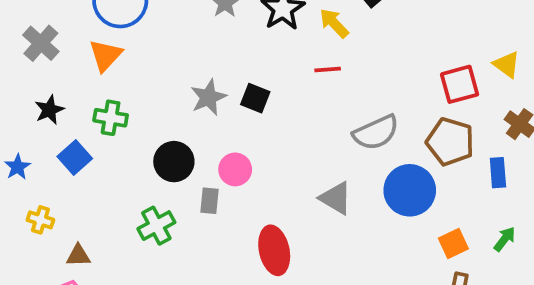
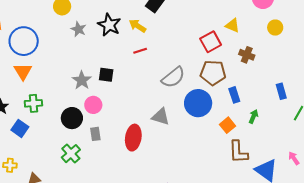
pink circle: (235, 169) -> (93, 105), moved
blue rectangle: (498, 173) -> (234, 95), moved
red ellipse: (274, 250) -> (133, 138), moved, turned 35

